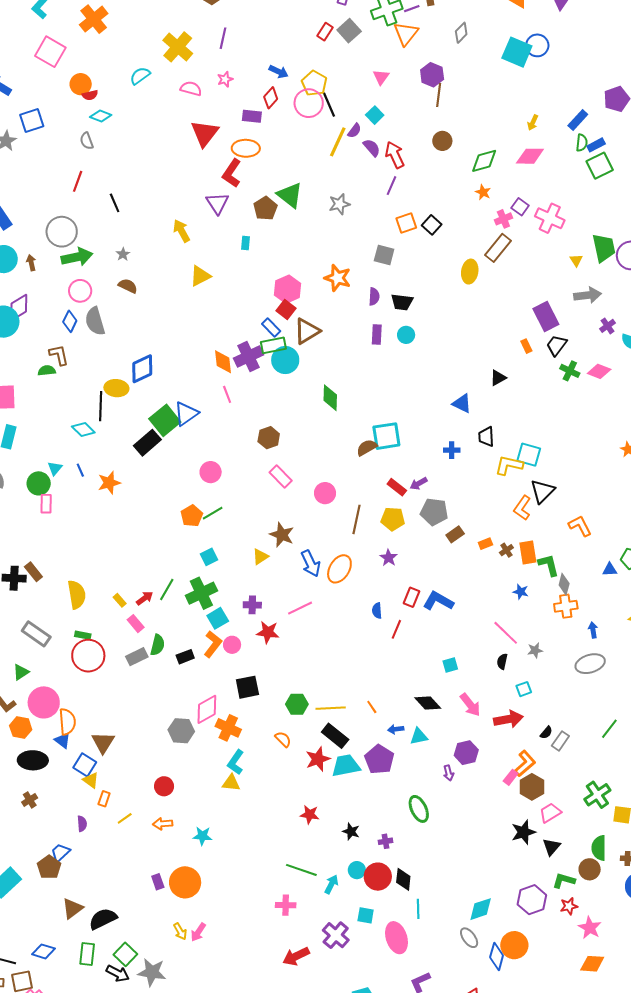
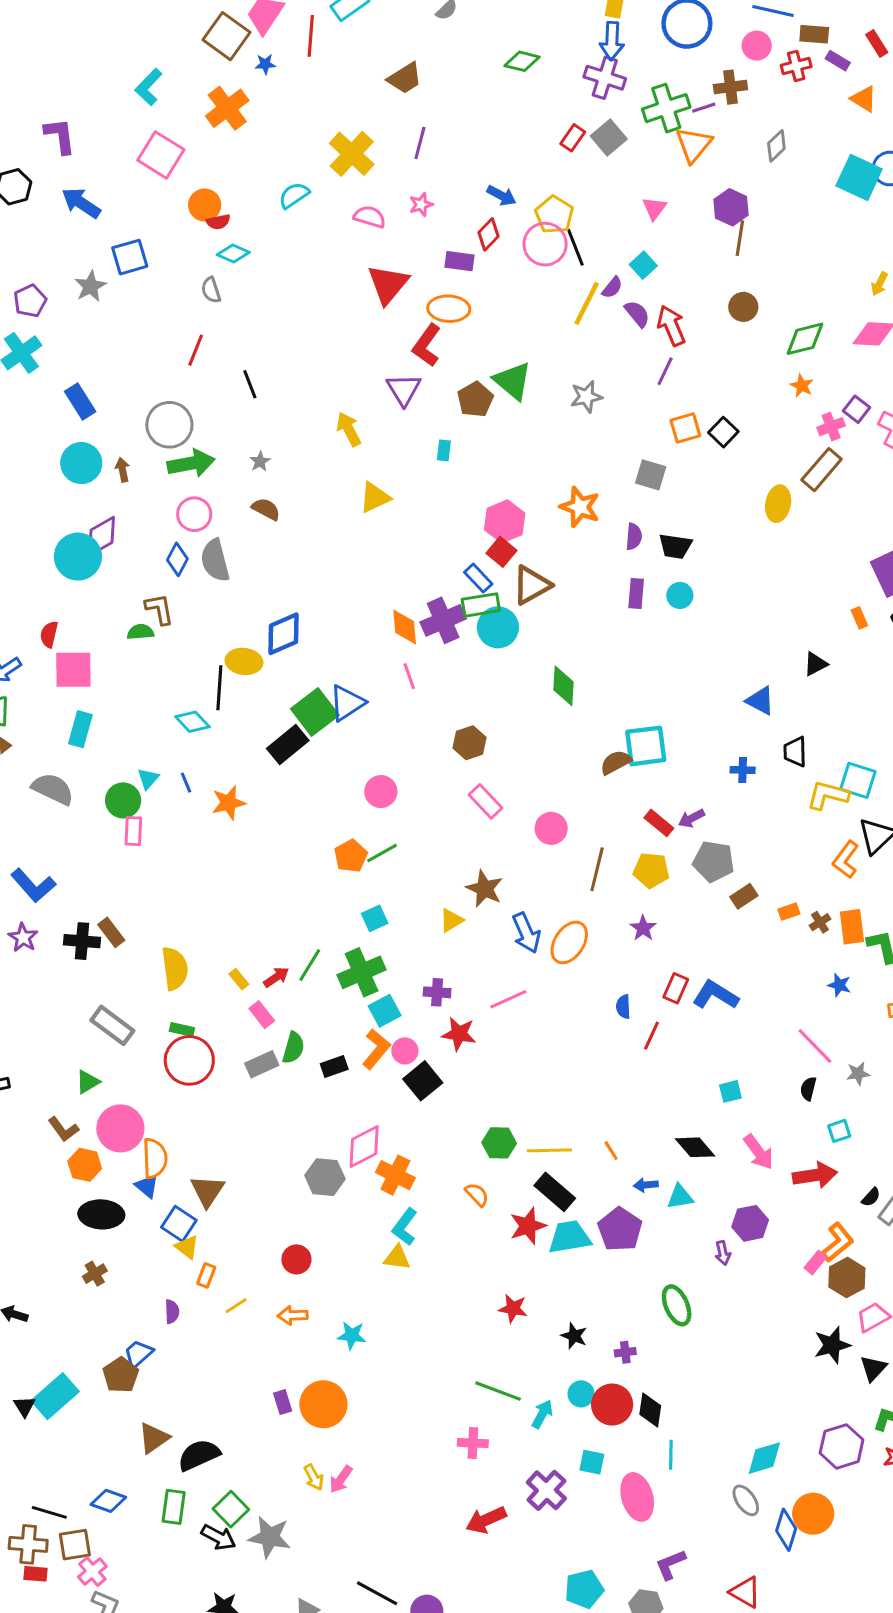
black square: (247, 687) -> (423, 1081), moved, turned -30

